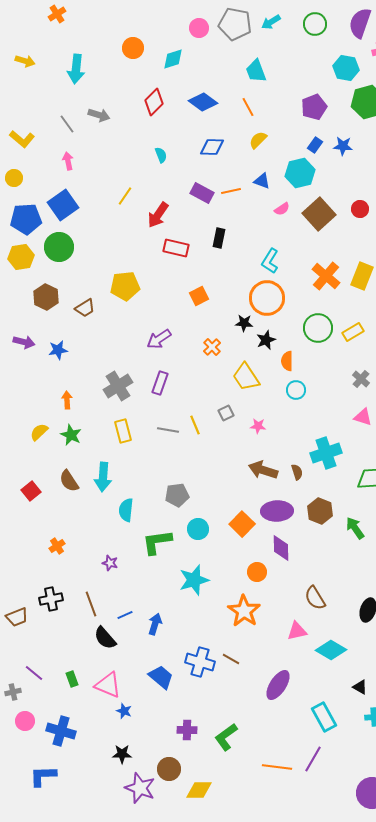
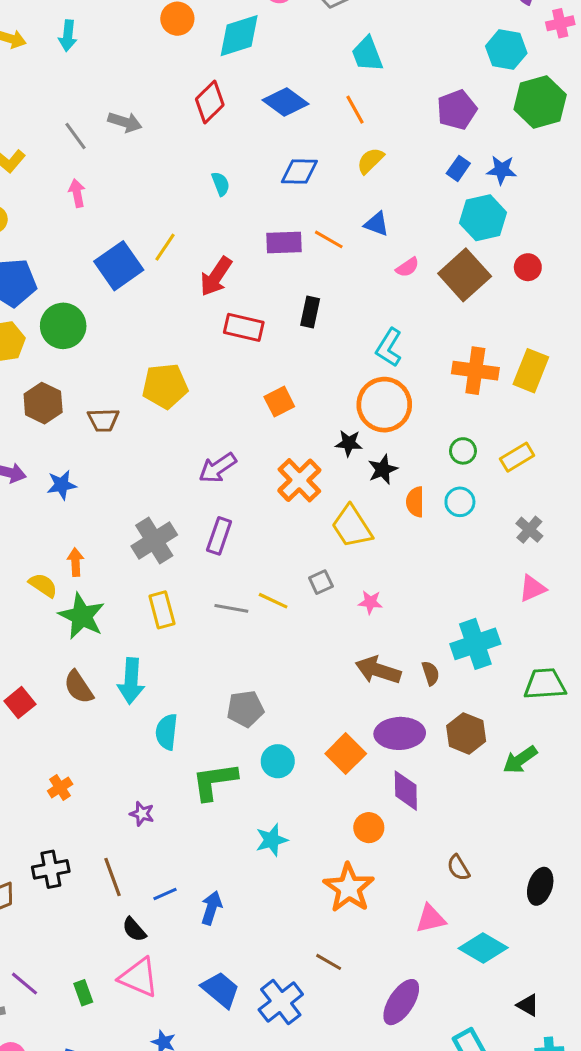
cyan diamond: (173, 59) -> (239, 36), size x1.4
cyan arrow: (76, 69) -> (68, 36), moved, size x0.7
cyan hexagon: (300, 173) -> (483, 218), moved
orange line: (231, 191) -> (329, 239), turned 42
purple rectangle: (202, 193) -> (284, 243), turned -30
blue square: (63, 205) -> (119, 266), moved
orange cross: (326, 276) -> (475, 371), turned -32
brown trapezoid: (85, 308) -> (103, 420), turned 30
green circle: (318, 328) -> (463, 451), size x0.6
orange cross: (212, 347) -> (299, 480), size x1.6
cyan circle: (296, 390) -> (460, 502), moved
pink triangle: (363, 417) -> (532, 588), turned -42
yellow line: (195, 425) -> (273, 601), turned -42
yellow semicircle: (39, 432) -> (43, 585), moved, turned 78
green star: (71, 435) -> (82, 616), size x1.4
green arrow: (355, 528) -> (520, 760), turned -90
cyan star: (194, 580) -> (272, 840), size x0.7
brown semicircle: (315, 598) -> (458, 868), size x0.7
black semicircle: (105, 638) -> (134, 929), size x0.7
blue cross: (200, 662) -> (281, 1002), moved, turned 36
pink triangle: (108, 685) -> (139, 977), moved

